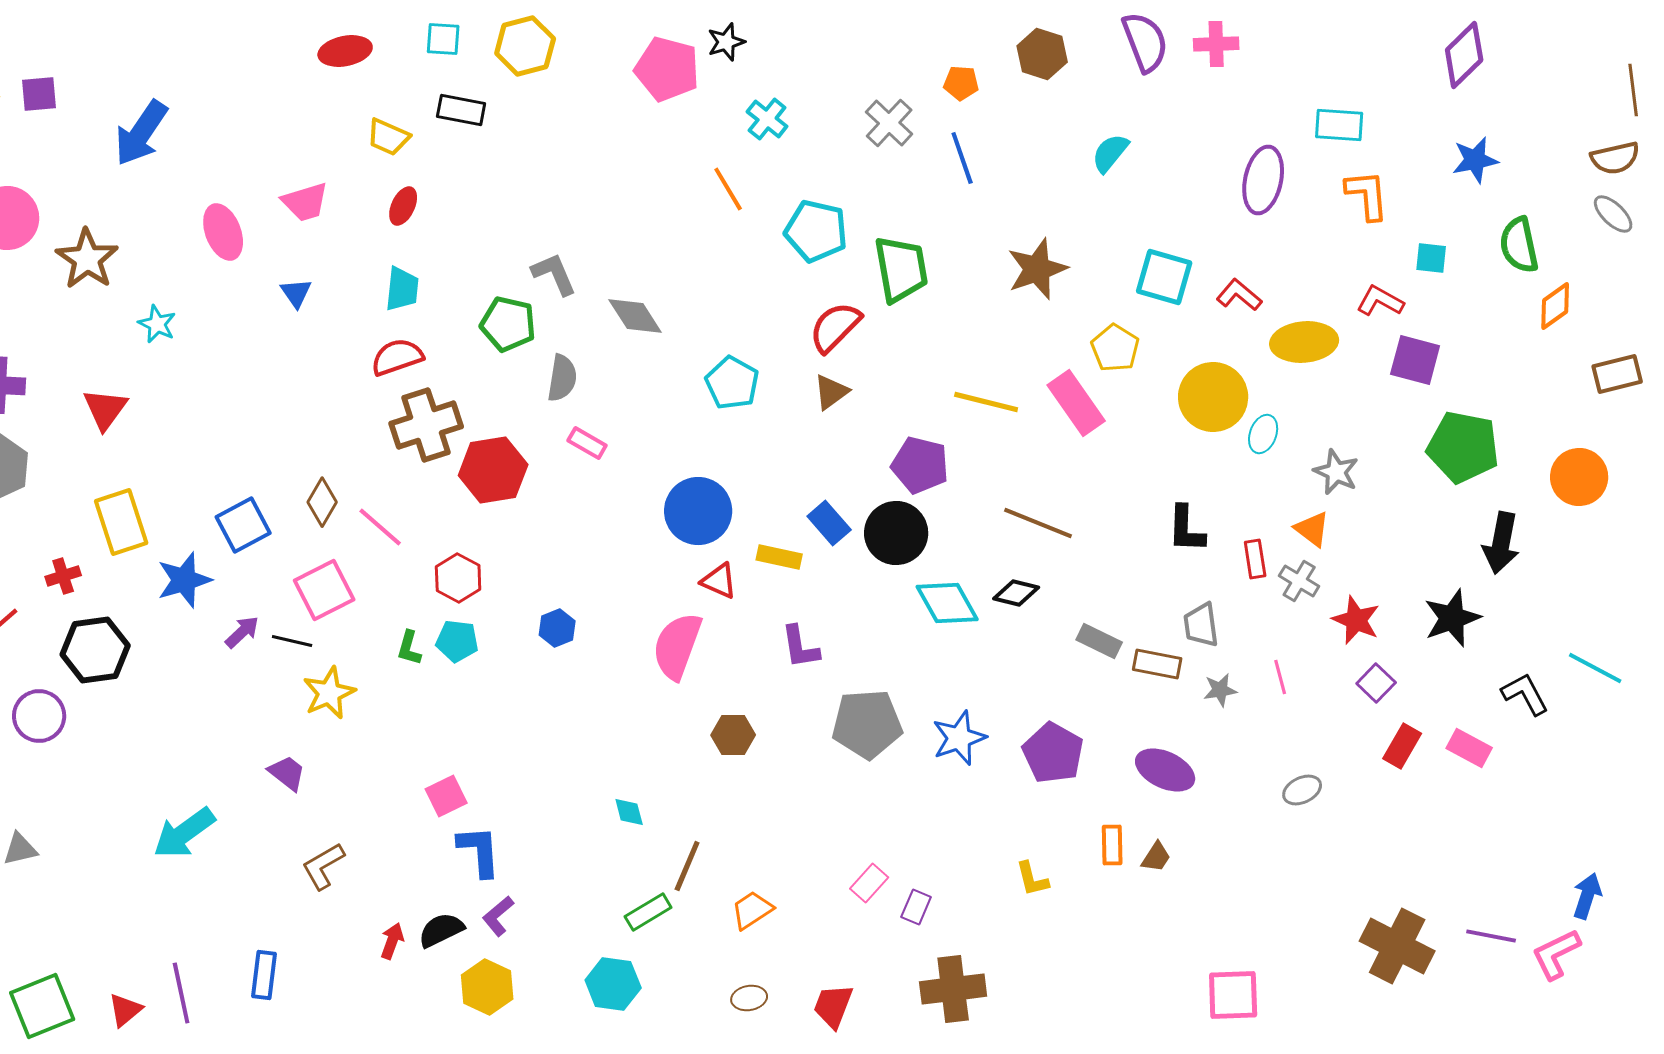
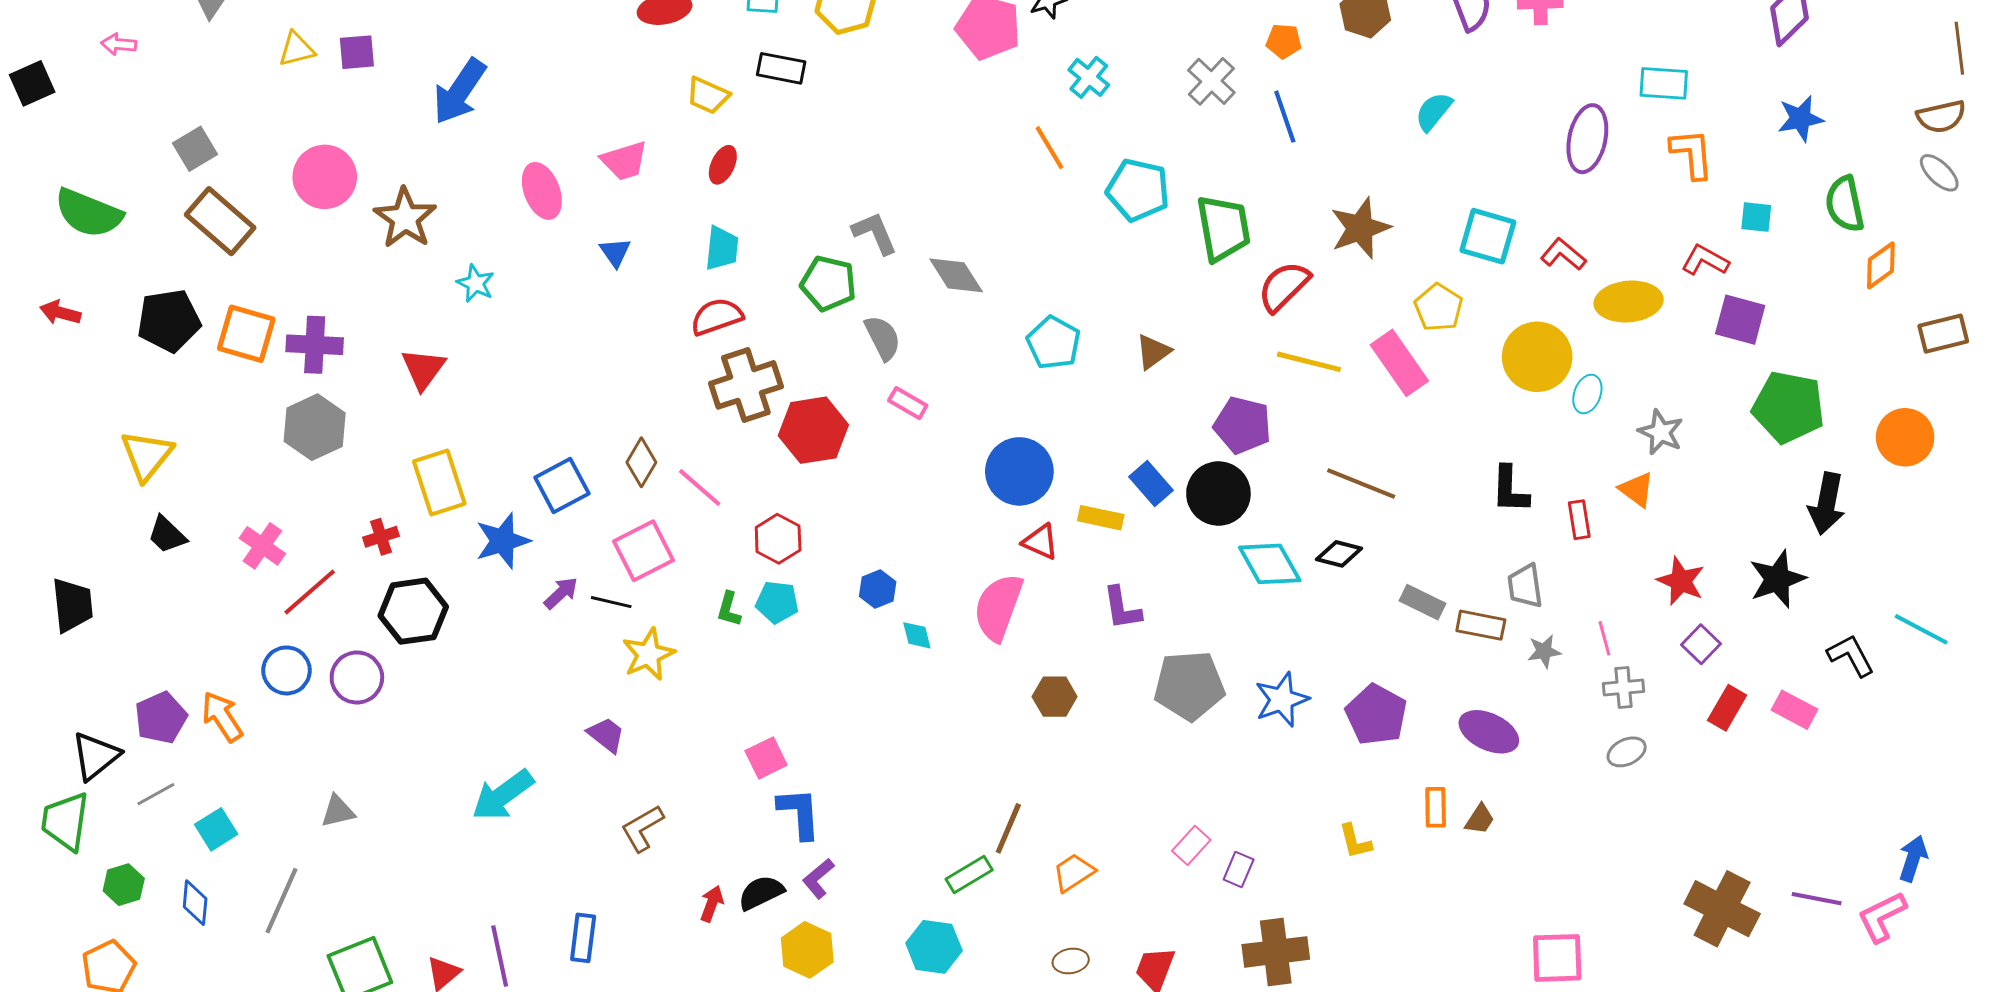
red semicircle: (835, 327) -> (1284, 286), moved
gray semicircle: (562, 378) -> (883, 338), turned -36
gray cross: (1299, 581) -> (1624, 688), moved, turned -36
cyan diamond: (629, 812) -> (917, 635), moved

